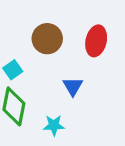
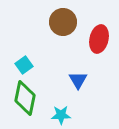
brown circle: (47, 39) -> (63, 22), moved

